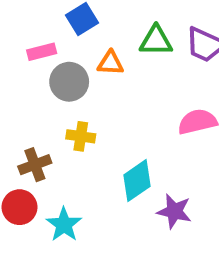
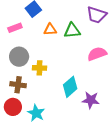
green triangle: (156, 41) -> (72, 31), moved
gray circle: (69, 82) -> (19, 57), moved
brown cross: (35, 165) -> (18, 85), turned 35

